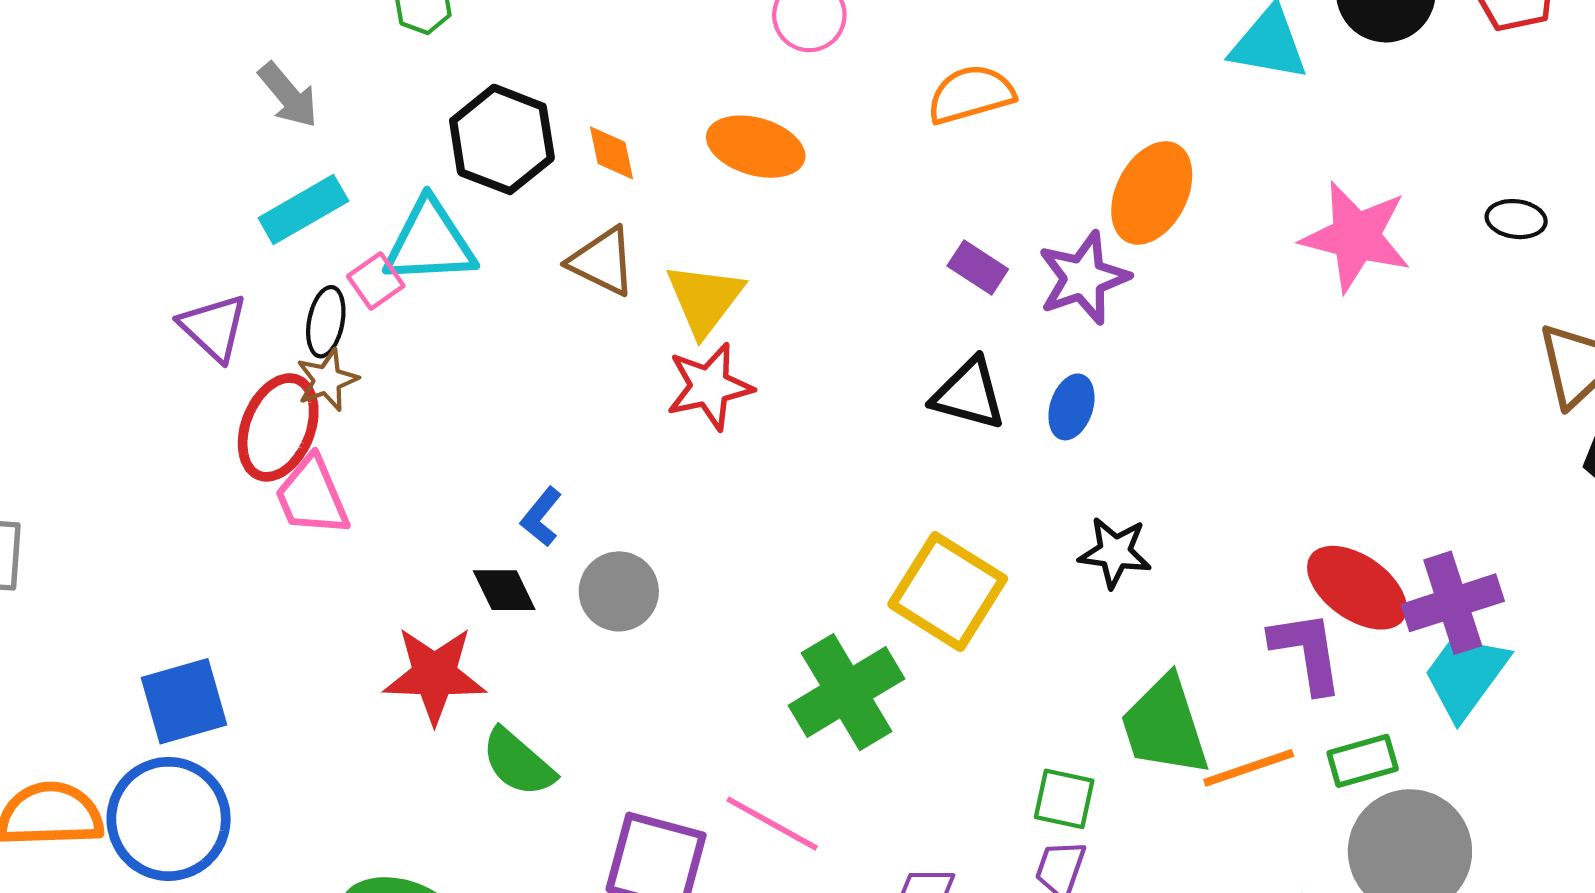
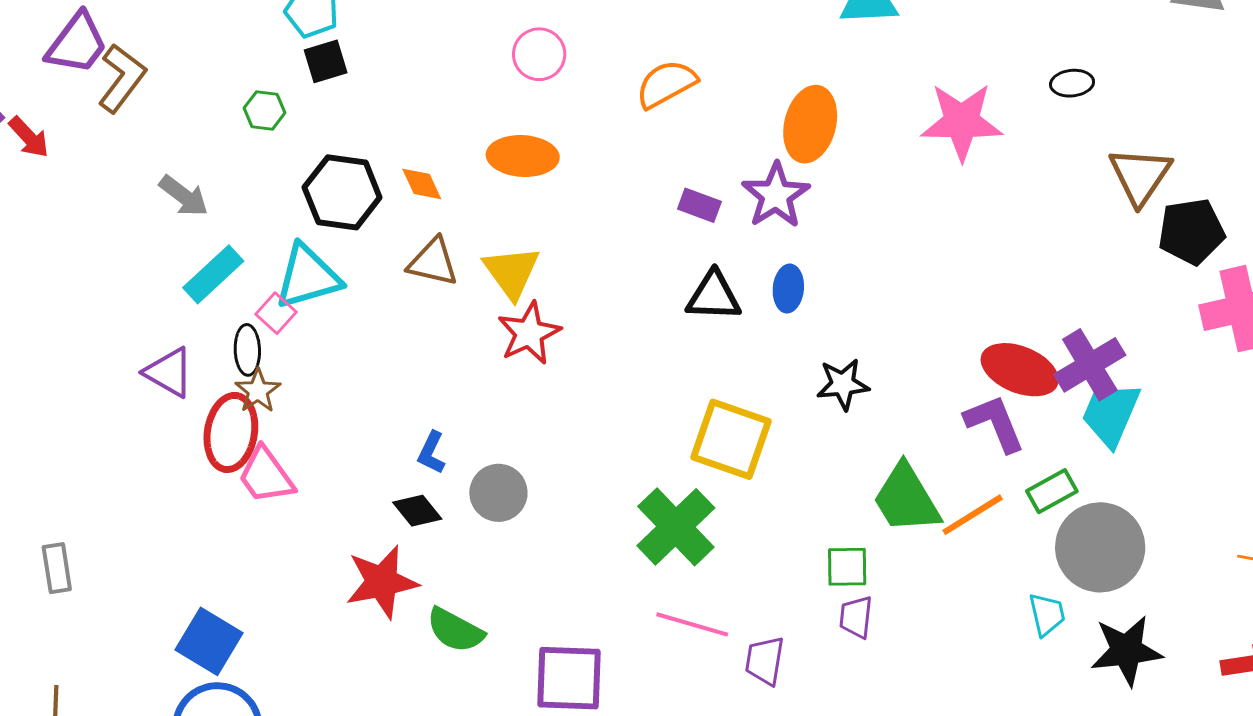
blue square: (184, 701) -> (209, 641), turned -30
pink line: (772, 824) -> (692, 624), moved

